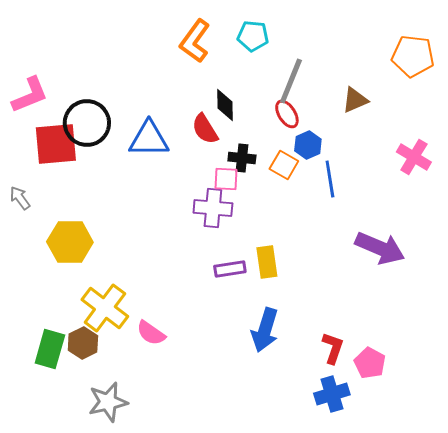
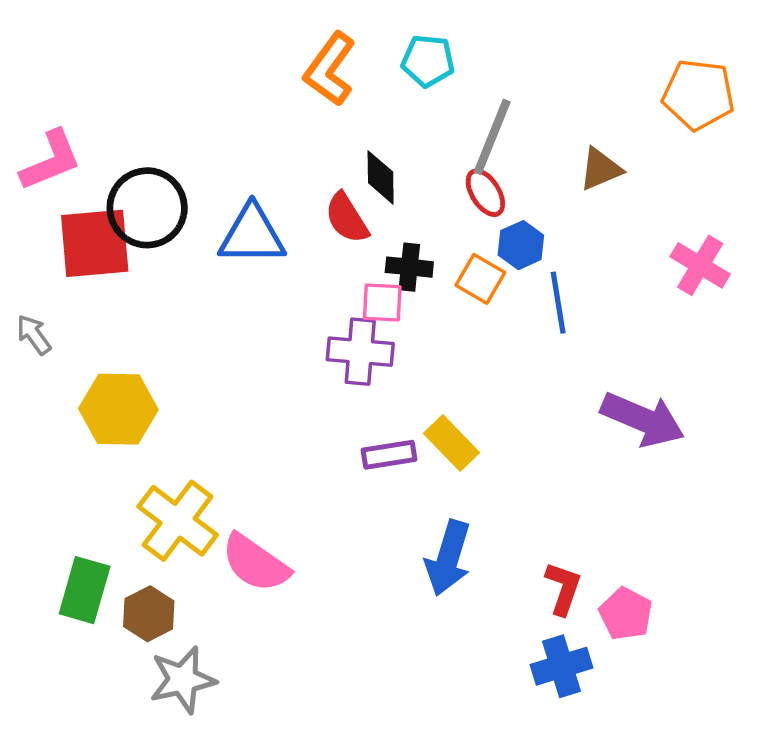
yellow rectangle: (267, 262) -> (452, 443), turned -36
pink semicircle: (151, 333) -> (255, 563), size x1.4
brown hexagon: (83, 343) -> (149, 614), moved

